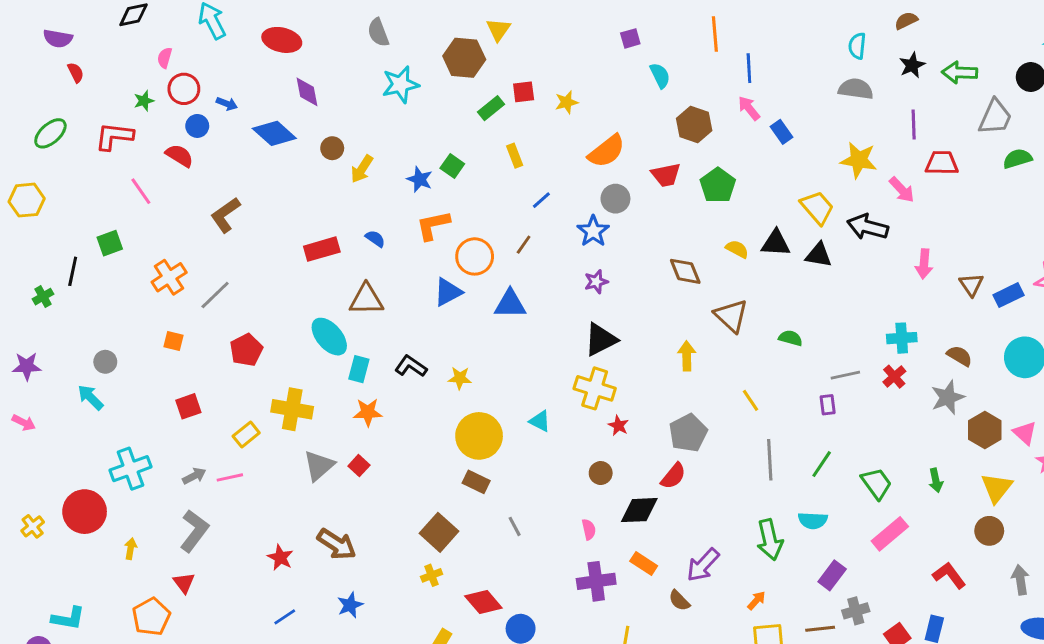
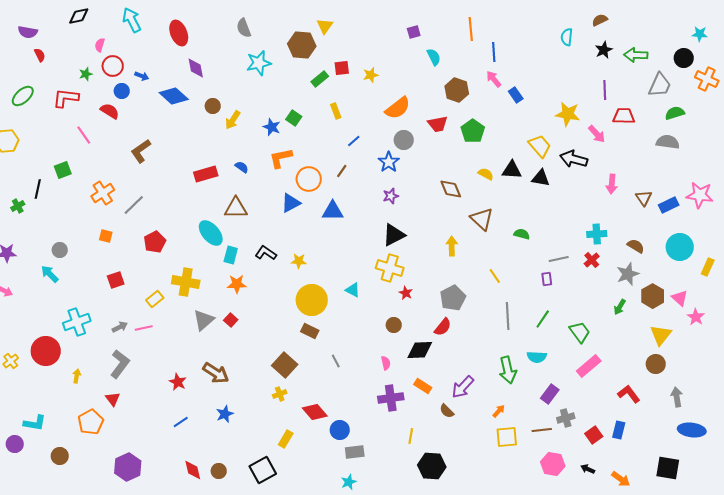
red ellipse: (282, 40) -> (179, 33), turned 55
gray semicircle: (856, 89) -> (668, 142), moved
green arrow: (936, 480) -> (620, 307), moved, turned 42

